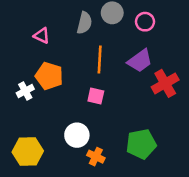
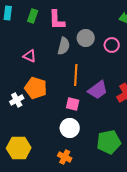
purple trapezoid: (140, 61) -> (98, 90), moved
white circle: (77, 135) -> (70, 128), moved
orange cross: (96, 157) -> (65, 157), moved

